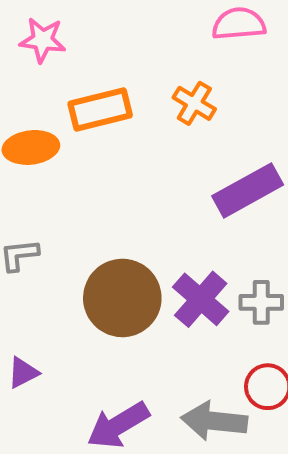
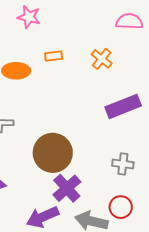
orange rectangle: (100, 110) -> (54, 56), size x0.6
purple cross: (201, 299) -> (67, 188), moved

